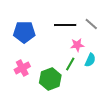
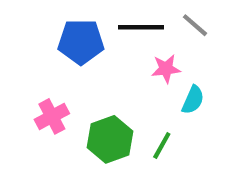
blue pentagon: (24, 32) -> (81, 42), moved
green line: (70, 64) -> (162, 146), moved

